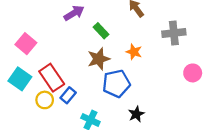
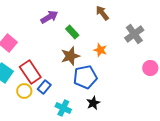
gray cross: (174, 33) -> (134, 34), turned -30
black star: (136, 114) -> (93, 103), moved

